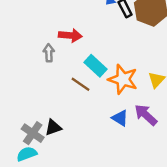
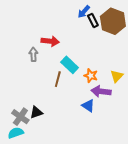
orange star: (123, 79) -> (91, 76), size x0.6
brown line: (81, 84) -> (58, 79), turned 70
purple arrow: (146, 115) -> (101, 91), moved, turned -36

